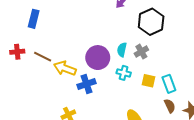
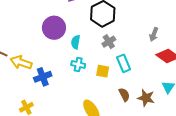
gray cross: (141, 52) -> (109, 42), moved
purple circle: (98, 58) -> (54, 28), moved
cyan rectangle: (169, 84) -> (124, 63), moved

